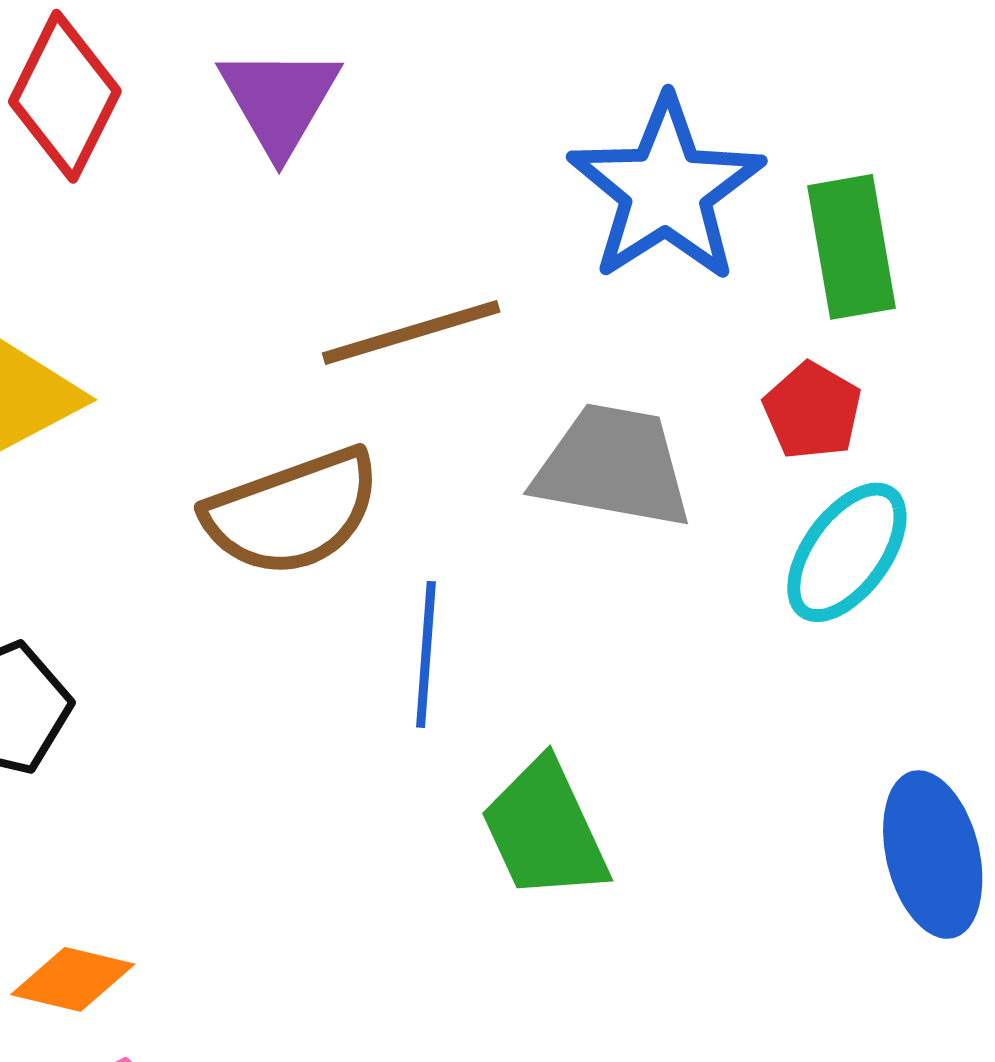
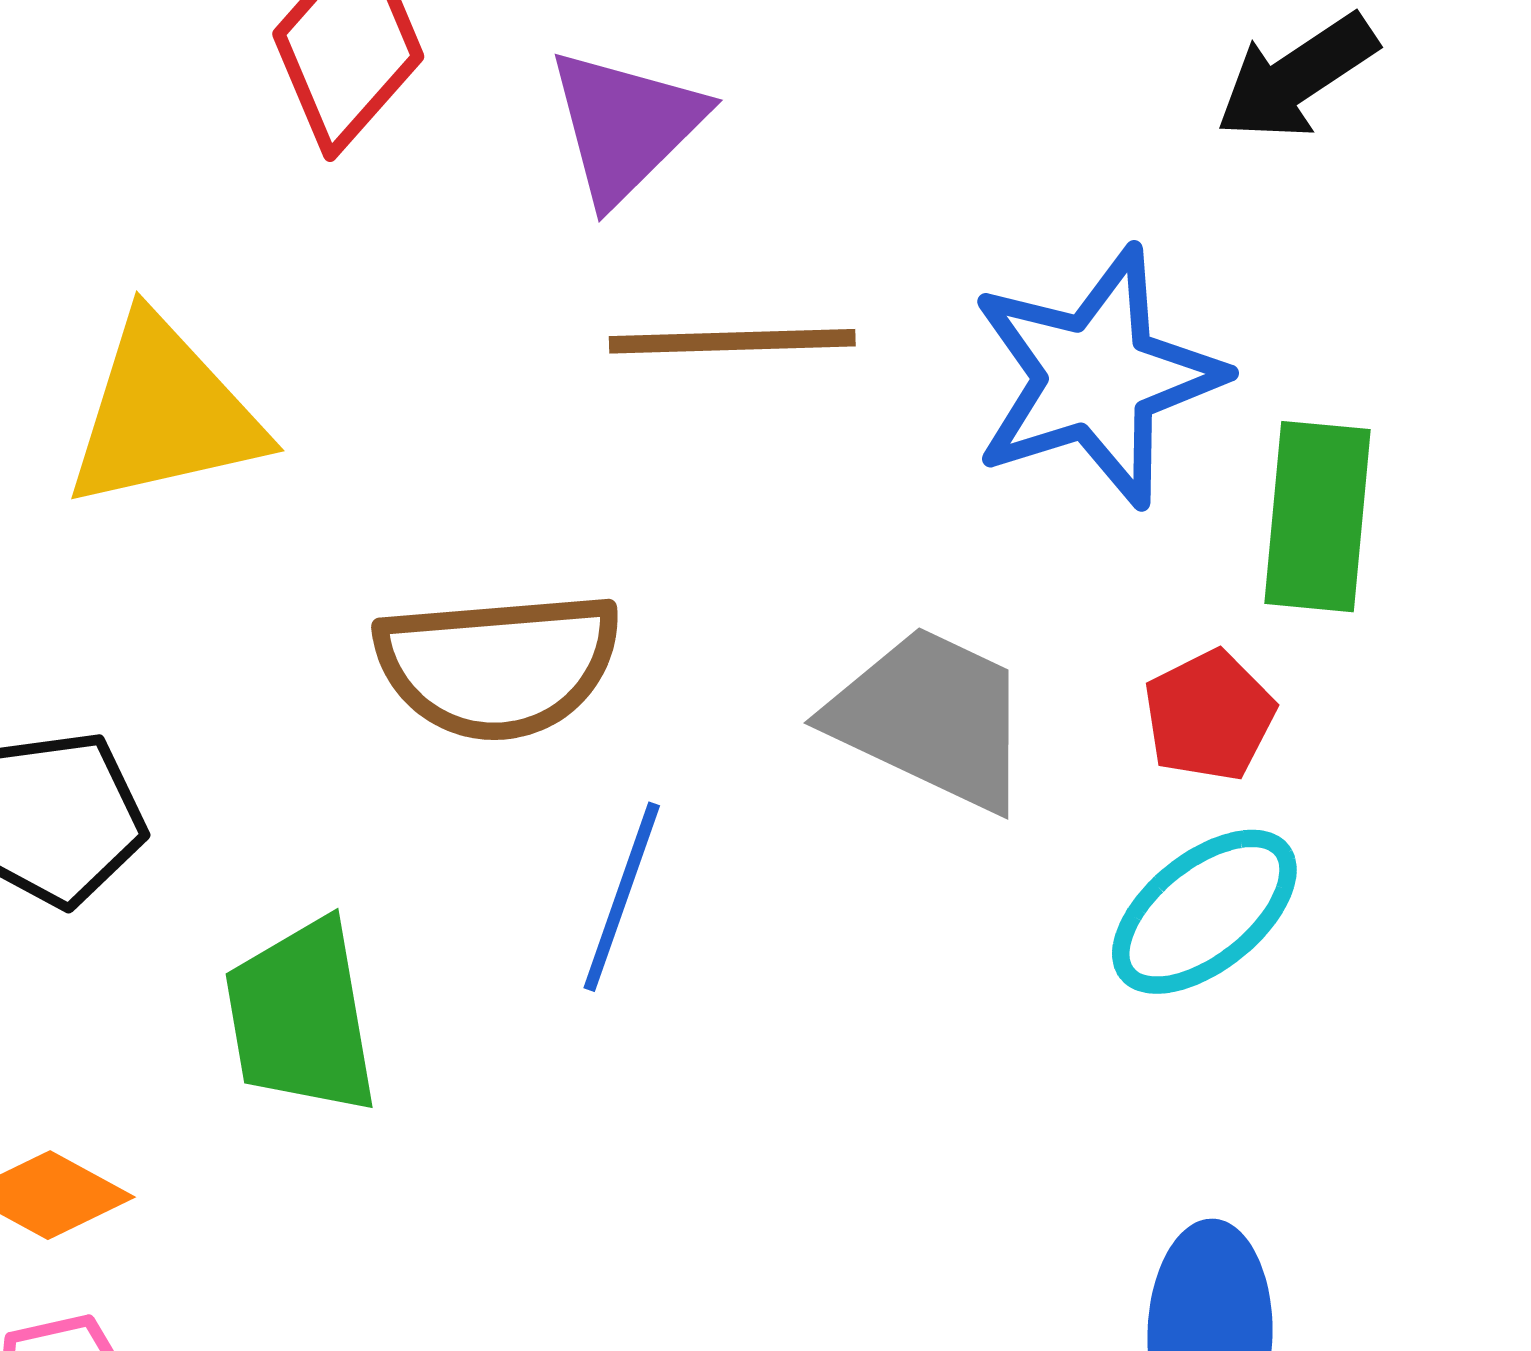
brown line: (411, 332) -> (732, 341), moved
green trapezoid: (545, 830) -> (301, 1017), moved

